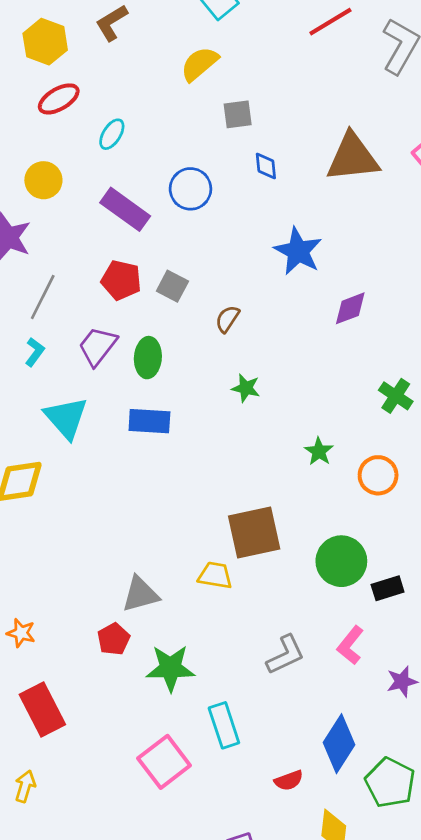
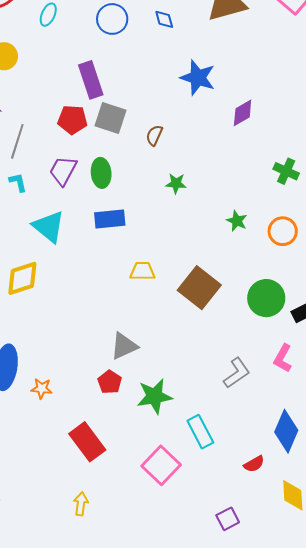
blue circle: (190, 189) -> (112, 19), moved
purple rectangle: (125, 209) -> (91, 80), moved, turned 45
gray square: (172, 286) -> (110, 118), size x1.4
cyan L-shape: (35, 352) -> (18, 182), turned -40
brown square: (254, 532) -> (199, 288), turned -30
yellow trapezoid: (215, 575) -> (142, 271), moved
red rectangle: (42, 709) -> (87, 442), moved
yellow arrow: (25, 786) -> (81, 504), moved

